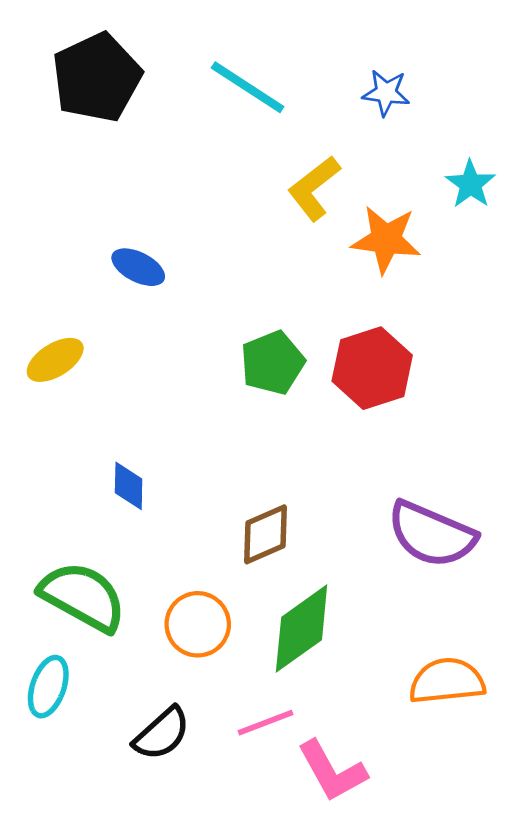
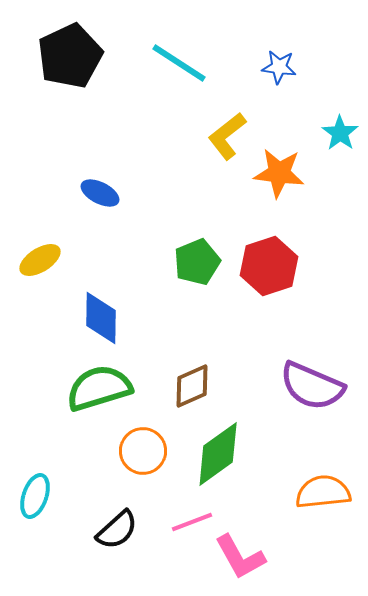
blue diamond: (129, 486) -> (101, 318), moved, size x1.5
green semicircle: (83, 597) -> (99, 388), moved, turned -46

